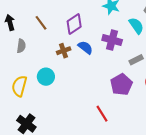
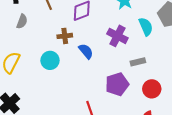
blue semicircle: (85, 47) -> (86, 51), moved
cyan circle: (46, 77) -> (50, 60), moved

